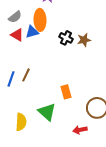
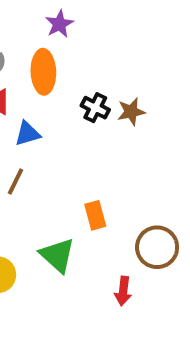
blue triangle: (32, 32) -> (27, 134), moved
red arrow: (80, 130) -> (123, 291), turned -72

